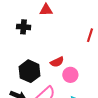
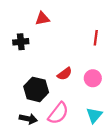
pink circle: (70, 75) -> (93, 78), moved

